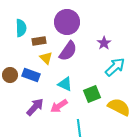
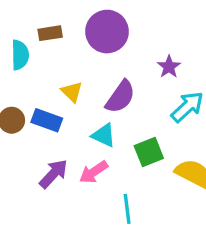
cyan semicircle: (21, 28) -> (20, 55), moved
brown rectangle: (39, 41) -> (50, 33), moved
purple semicircle: (68, 51) -> (120, 97), moved

